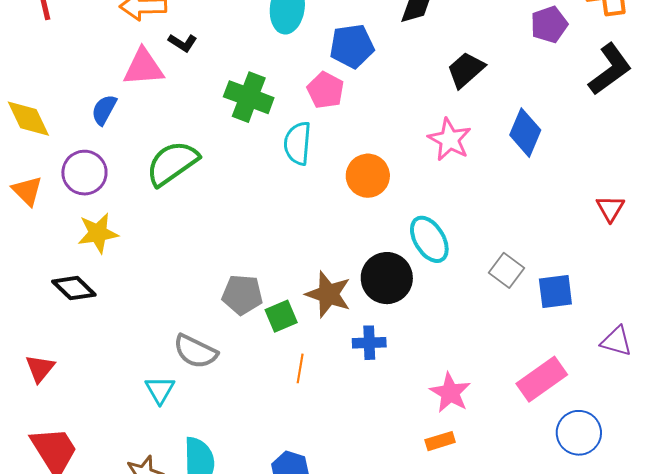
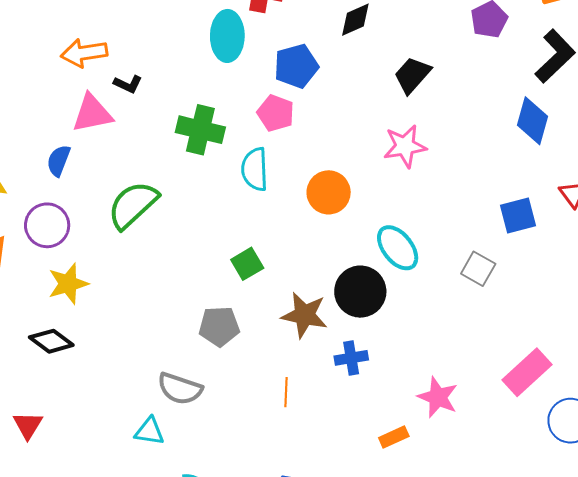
blue diamond: (525, 133) -> (532, 121), moved
pink star: (449, 140) -> (405, 146), turned -30
blue square: (555, 292) -> (518, 215), moved
green square: (281, 316) -> (247, 264), moved
cyan triangle: (160, 390) -> (149, 431), turned -44
orange rectangle: (440, 441) -> (394, 437), moved

